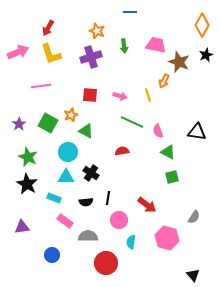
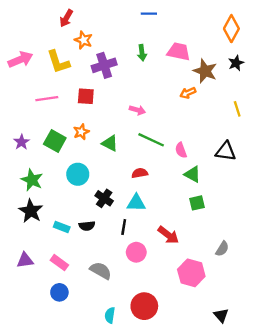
red arrow: (48, 28) -> (66, 18), moved
orange star: (97, 31) -> (83, 40), moved
orange arrow: (164, 81) -> (188, 93), turned 40
red square: (90, 95) -> (86, 96), moved
yellow line: (148, 95) -> (237, 109), moved
green triangle: (86, 131) -> (110, 143), moved
cyan triangle: (66, 177) -> (136, 203), moved
black semicircle: (86, 202) -> (87, 226), moved
pink rectangle: (65, 221) -> (59, 263), moved
gray semicircle: (88, 236) -> (101, 271), turned 30
cyan semicircle: (131, 242) -> (110, 315), moved
red circle: (106, 263) -> (144, 306), moved

